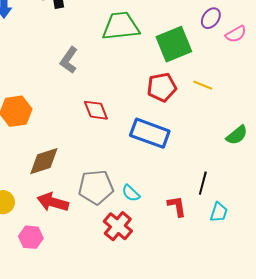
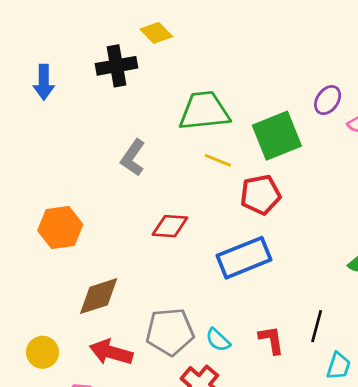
yellow line: (203, 85) -> (218, 160), moved
red diamond: (96, 110) -> (170, 226), turned -64
blue rectangle: (150, 133) -> (244, 258), turned -42
red L-shape: (177, 206) -> (271, 340), moved

